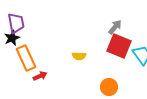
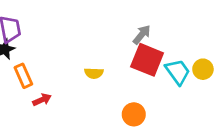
orange rectangle: (26, 58) -> (23, 76), size x0.7

